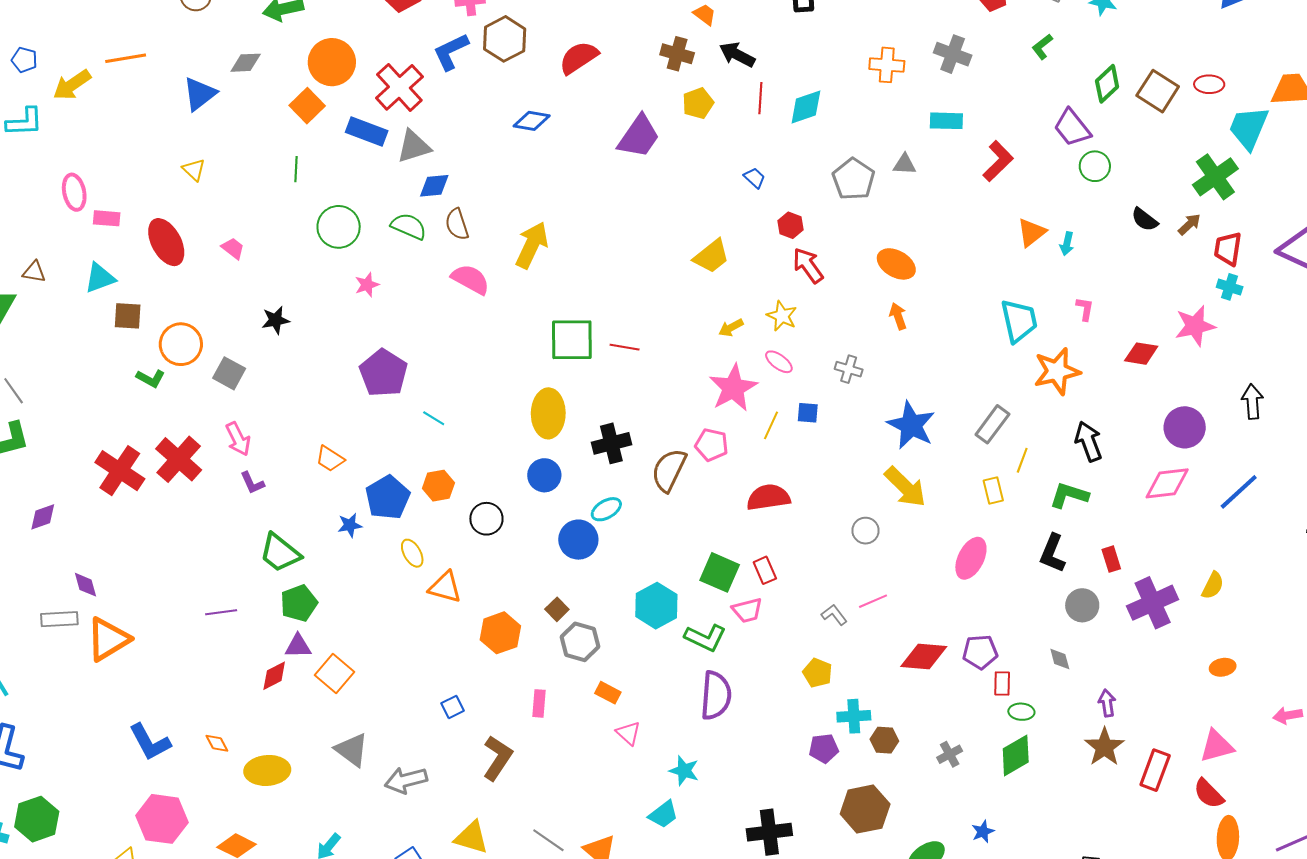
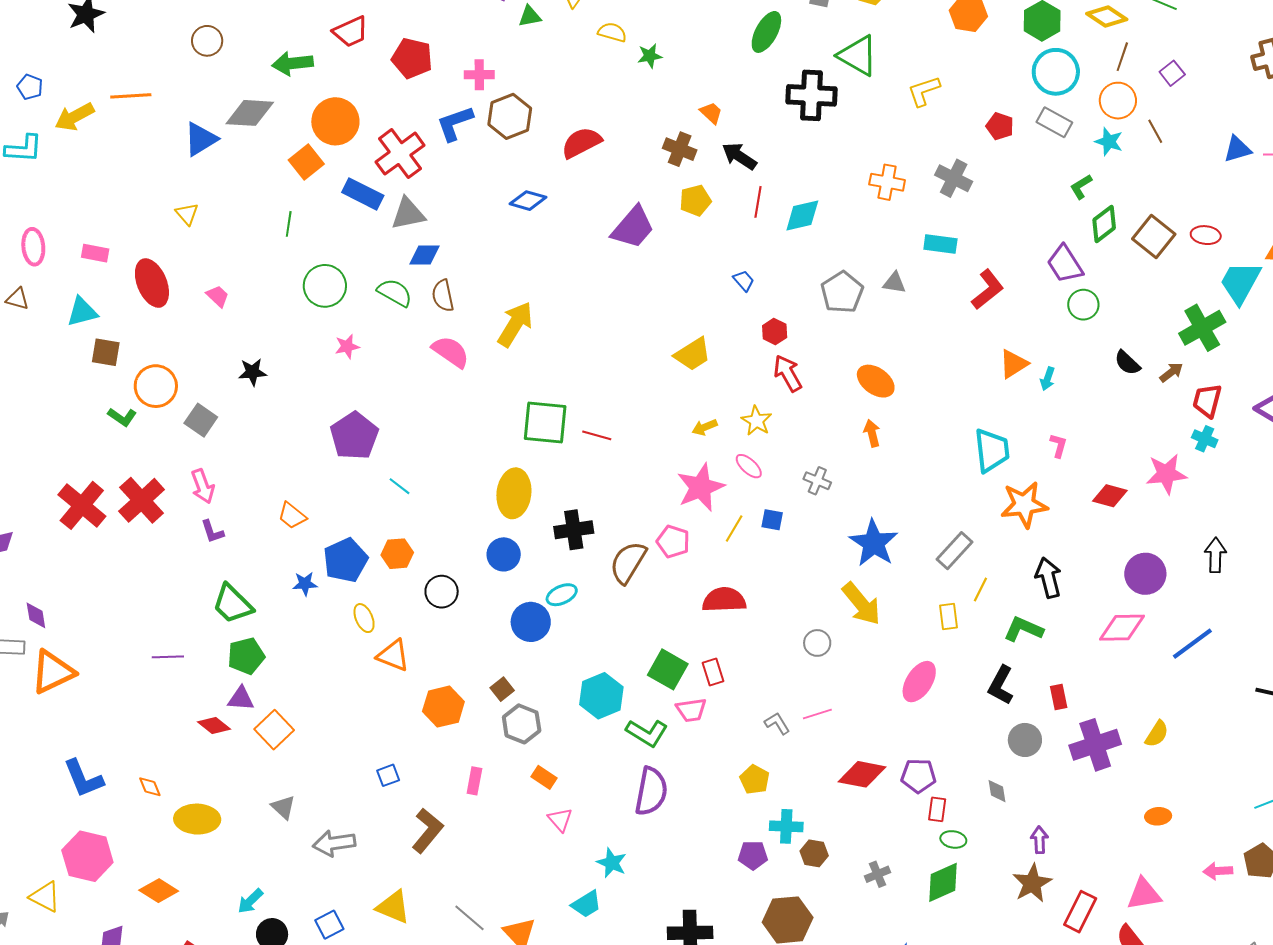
green L-shape: (1042, 47) -> (1081, 187), moved
gray diamond: (246, 63) -> (250, 113), size x1.5
pink ellipse: (74, 192) -> (33, 247), moved
red diamond: (274, 676) -> (214, 726), turned 60
gray triangle: (352, 750) -> (283, 807), size x0.7

